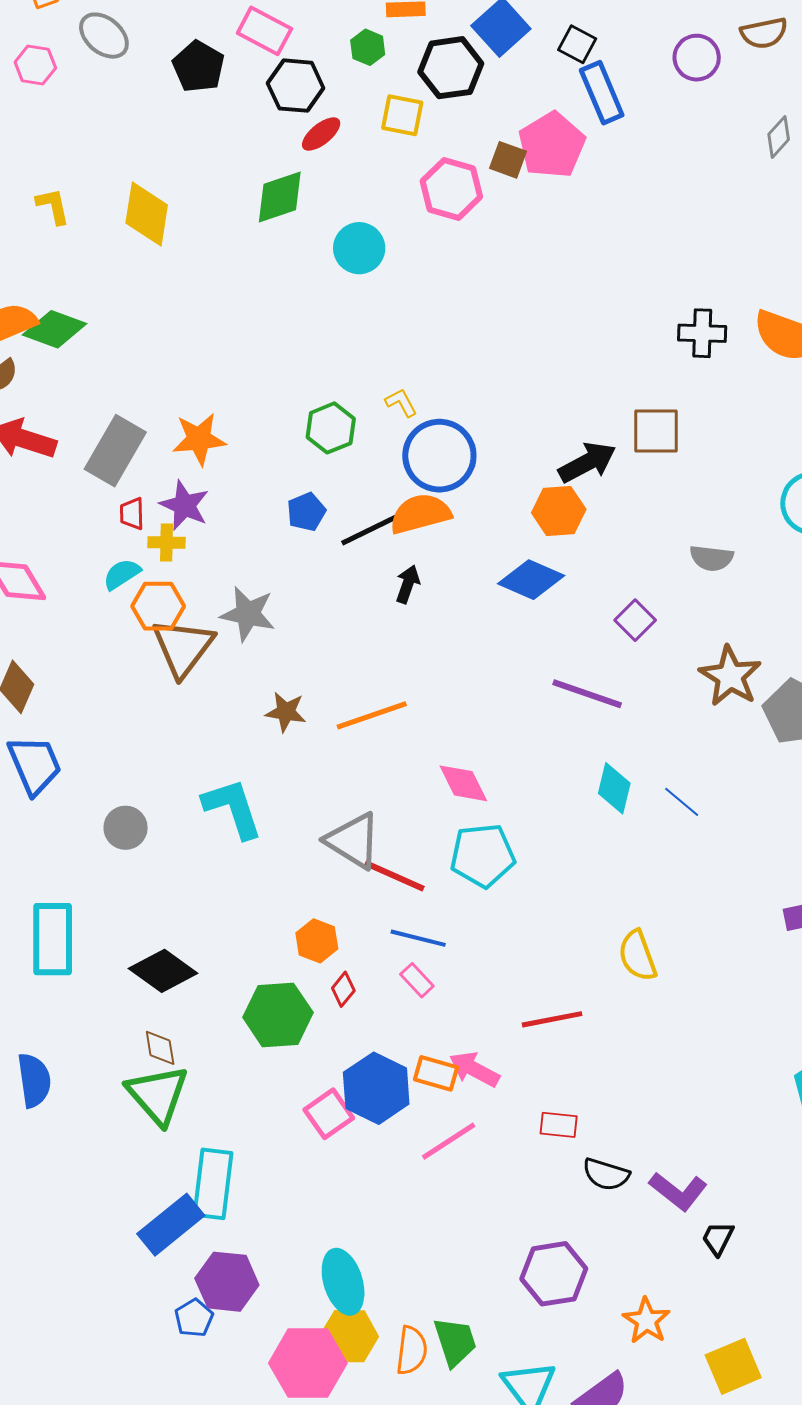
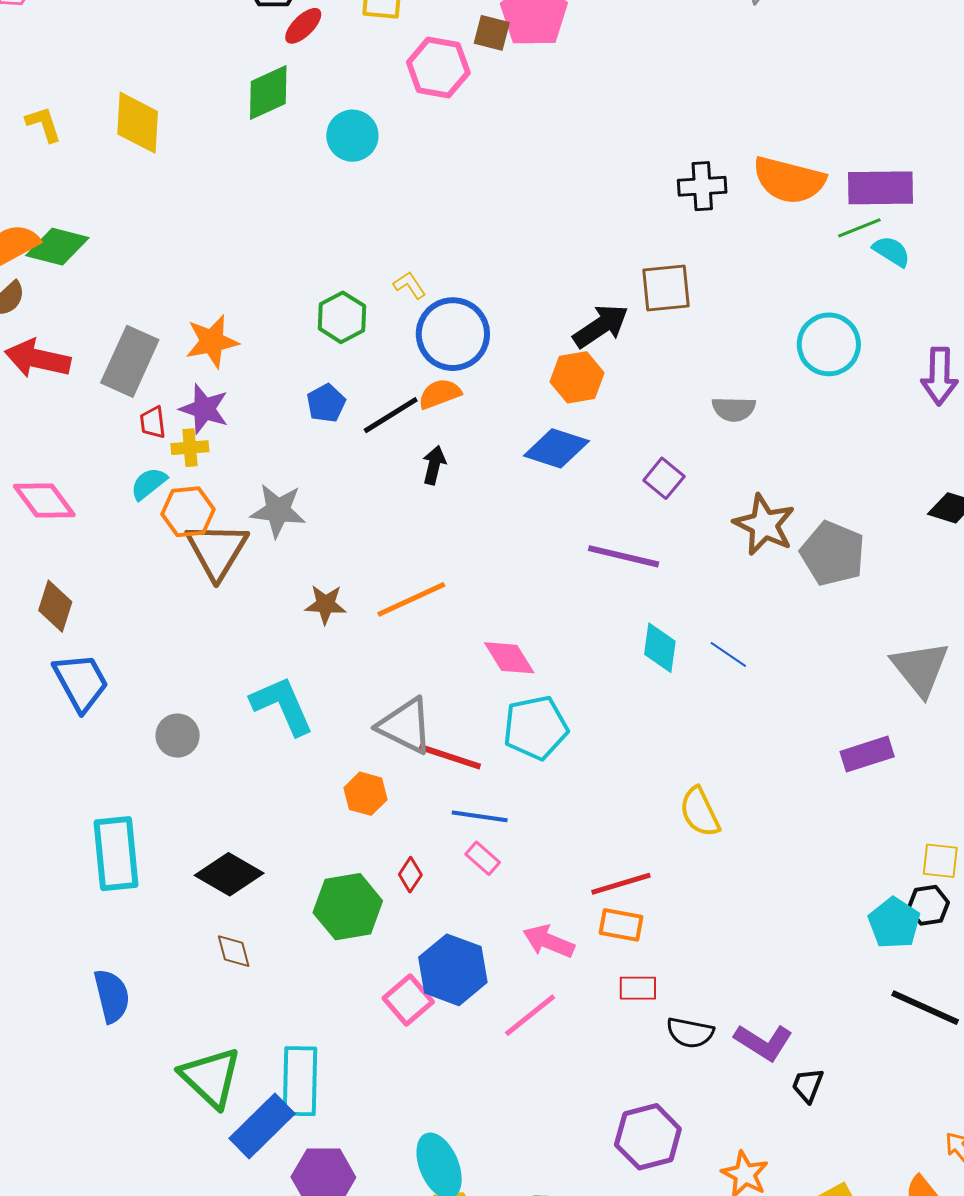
orange semicircle: (420, 514) -> (440, 394), size x0.7
orange hexagon: (317, 941) -> (365, 794), moved
orange rectangle: (436, 1073) -> (621, 925), moved
green triangle: (158, 1095) -> (211, 1077), moved

